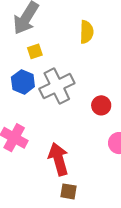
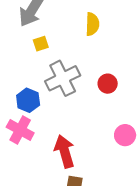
blue hexagon: (23, 82) -> (28, 100), moved
red circle: (101, 105) -> (108, 84), moved

